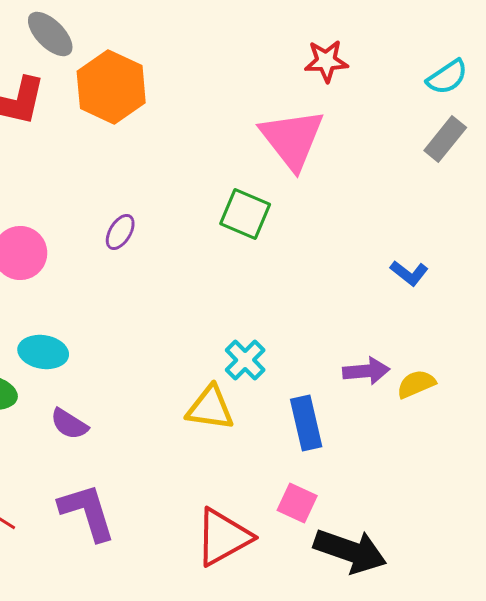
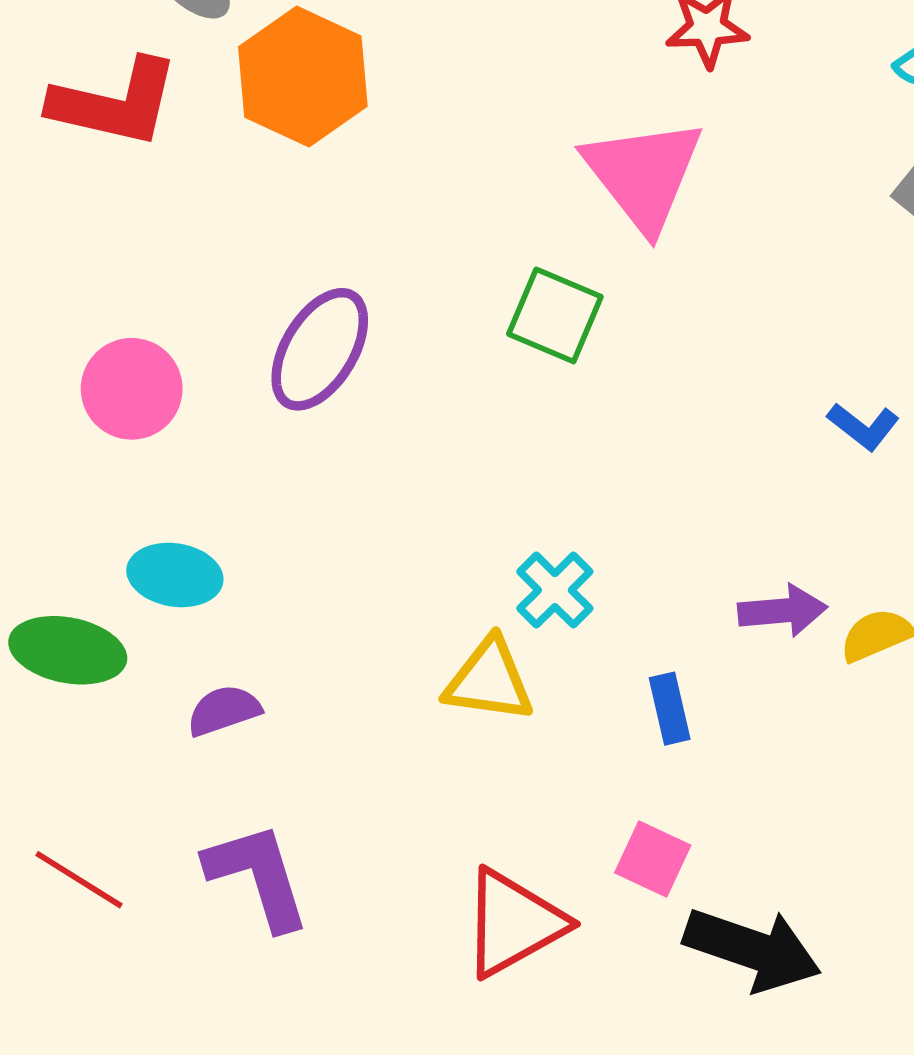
purple ellipse: (120, 232) -> (320, 349), size x1.8
blue rectangle: (306, 423) -> (670, 709), size x0.7
purple semicircle: (69, 424) -> (224, 710), turned 129

